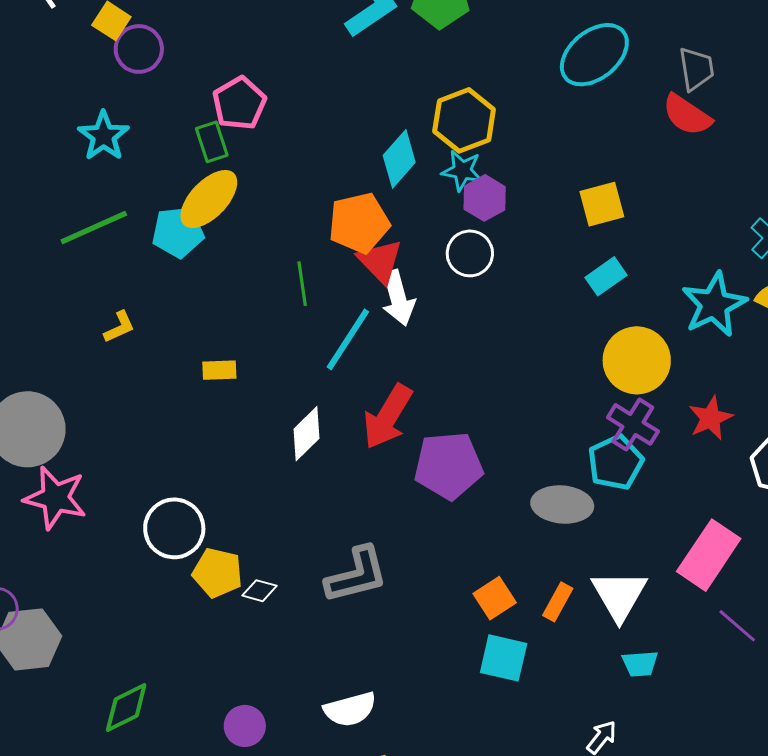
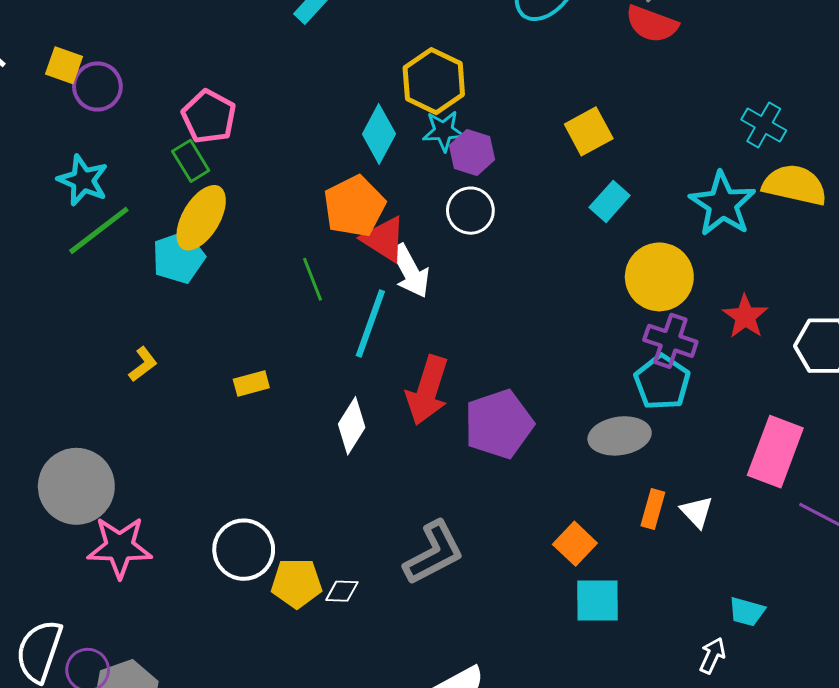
green line: (94, 228) -> (99, 230), moved
white triangle: (619, 595) -> (697, 512), size x0.6
orange rectangle: (558, 602) -> (653, 509), moved
cyan trapezoid: (640, 664) -> (747, 612), moved, turned 33

